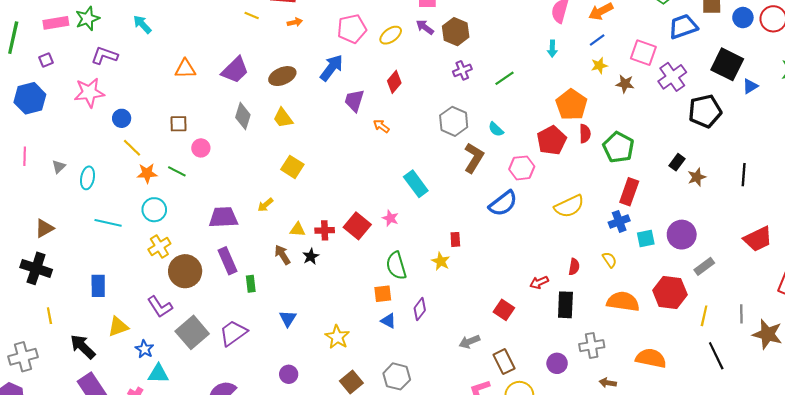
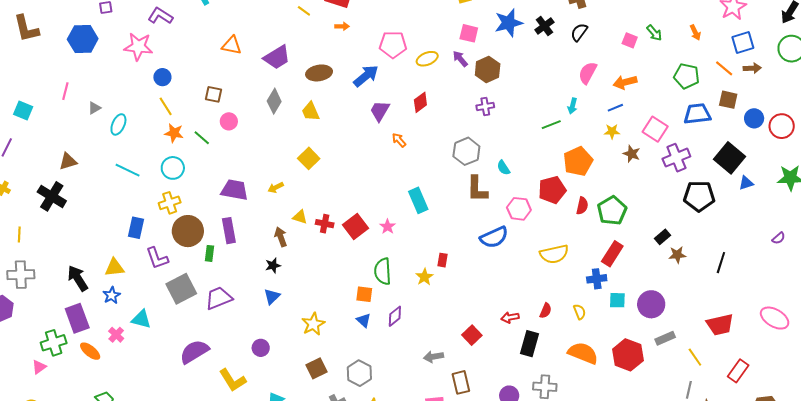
green line: (505, 78) -> (551, 125), moved
red semicircle: (585, 134) -> (582, 206), moved
brown L-shape: (474, 158) -> (477, 189), turned 136
black star: (311, 256) -> (273, 265), moved
green rectangle: (251, 284) -> (209, 253), moved
blue rectangle: (98, 286) -> (136, 228), moved
yellow line: (49, 316) -> (19, 234), moved
yellow line: (704, 316) -> (695, 357), moved, turned -60
blue star: (144, 349) -> (112, 295), moved

